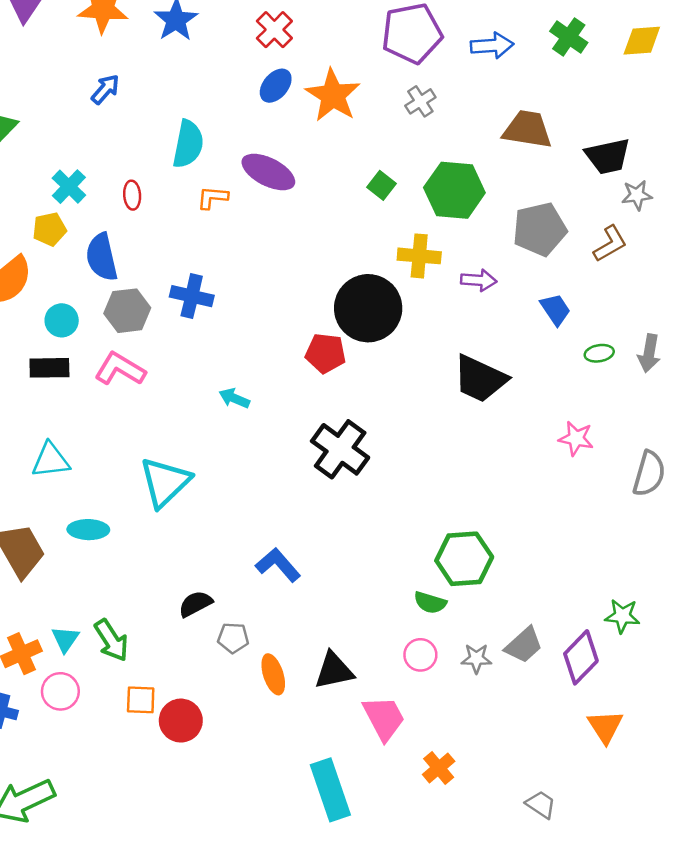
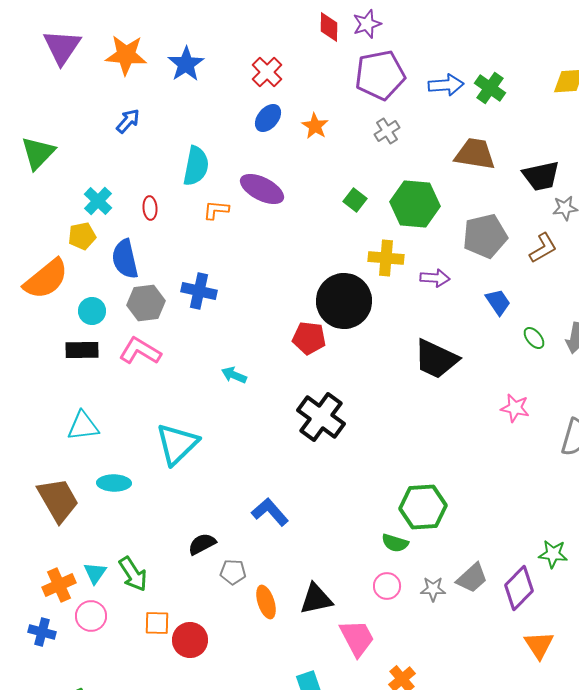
green cross: (569, 37) -> (490, 88), moved
orange star: (333, 95) -> (315, 126), size x0.6
green ellipse: (599, 353) -> (534, 338), turned 60

